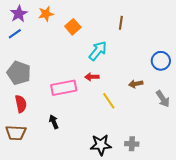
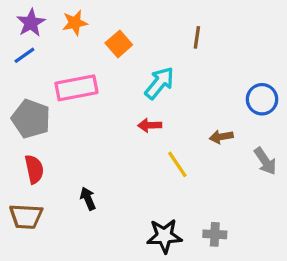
pink rectangle: (64, 88) -> (76, 88), moved

